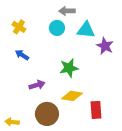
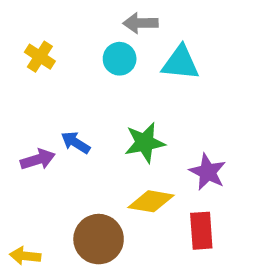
purple star: (105, 46) -> (208, 172), moved
blue arrow: (22, 55) -> (76, 143), moved
purple arrow: (37, 85) -> (38, 159), moved

